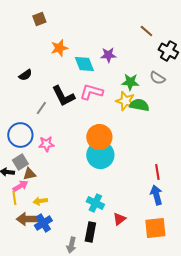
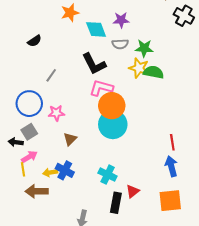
gray semicircle: (157, 78) -> (120, 44), moved, turned -35
pink L-shape: (91, 92) -> (101, 88), moved
black L-shape: (63, 96) -> (94, 64), moved
brown triangle: (29, 174) -> (70, 139), moved, turned -32
blue cross: (43, 223) -> (65, 170), moved, turned -30
black rectangle: (90, 232) -> (116, 203), moved

